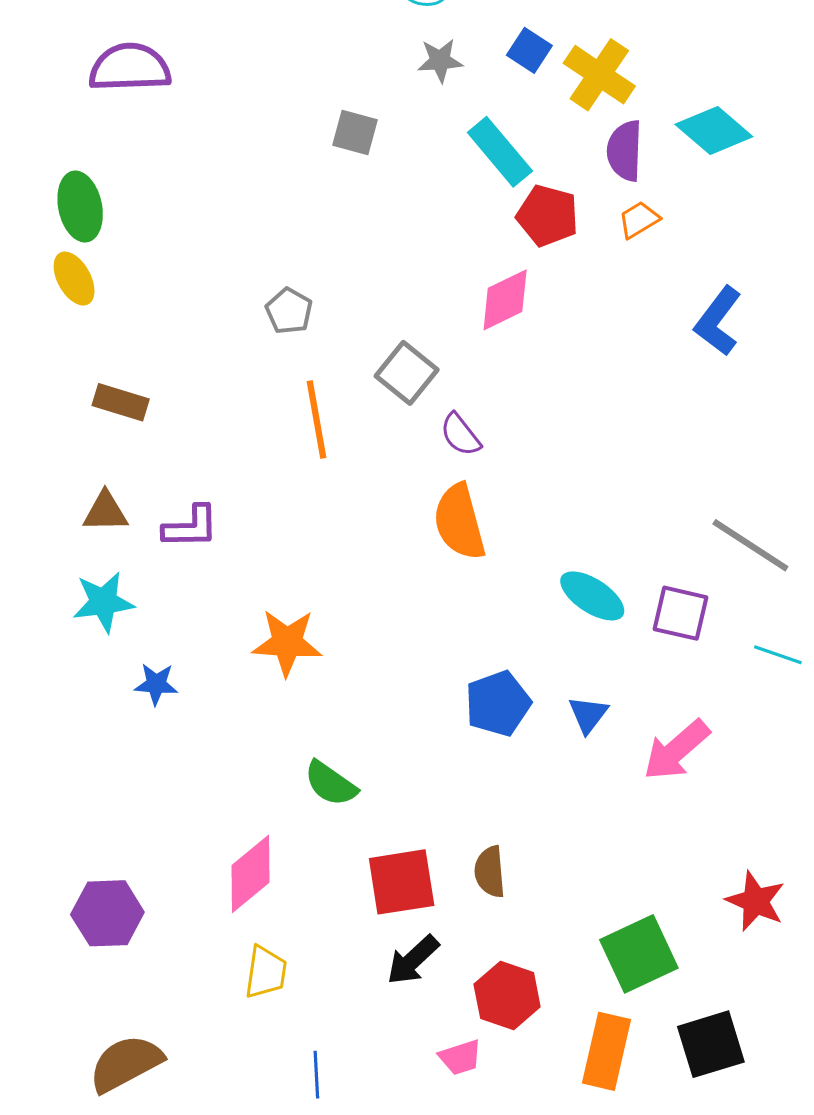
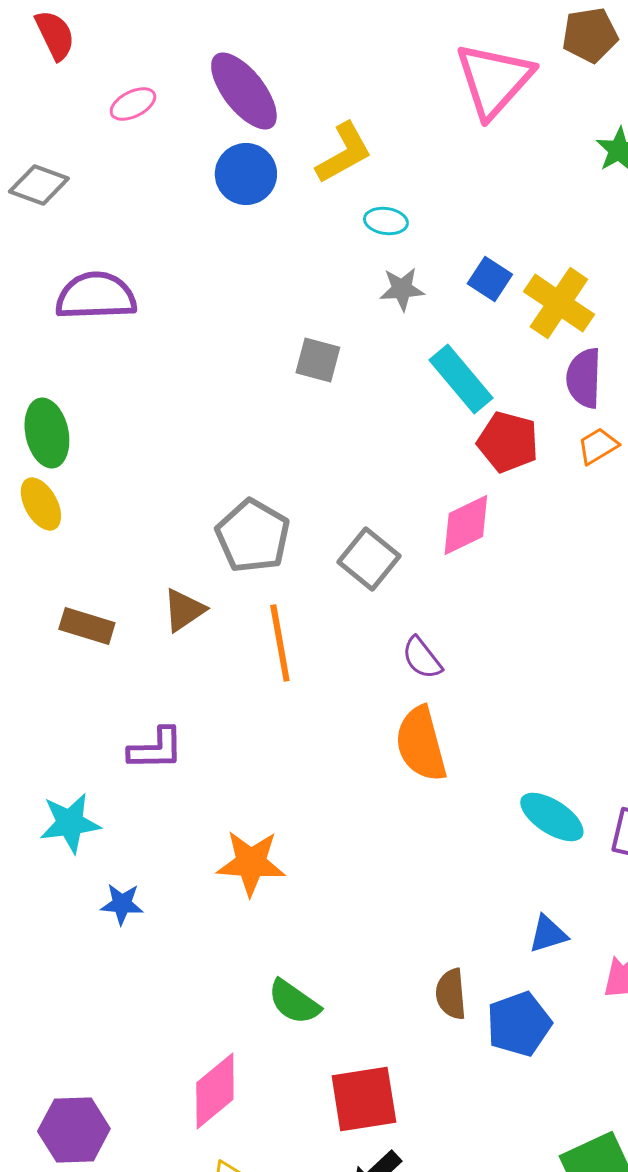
gray pentagon: (289, 311) -> (253, 536), size x1.6
gray square: (407, 373) -> (369, 559), moved
brown triangle: (105, 512) -> (184, 610), moved, turned -33
blue pentagon: (498, 703) -> (519, 1024), moved
blue triangle: (588, 715) -> (548, 934), turned 36
brown semicircle: (490, 872) -> (451, 994), moved

